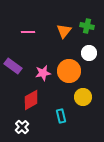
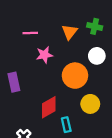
purple rectangle: (13, 66) -> (14, 82), moved, turned 42
pink star: (43, 73) -> (44, 55), moved
red diamond: (31, 100) -> (49, 107), moved

